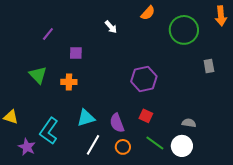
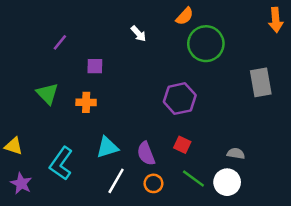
green circle: (184, 30) -> (206, 44), moved
gray rectangle: (209, 66) -> (261, 82), size x1.6
purple star: (27, 147) -> (21, 183), moved

